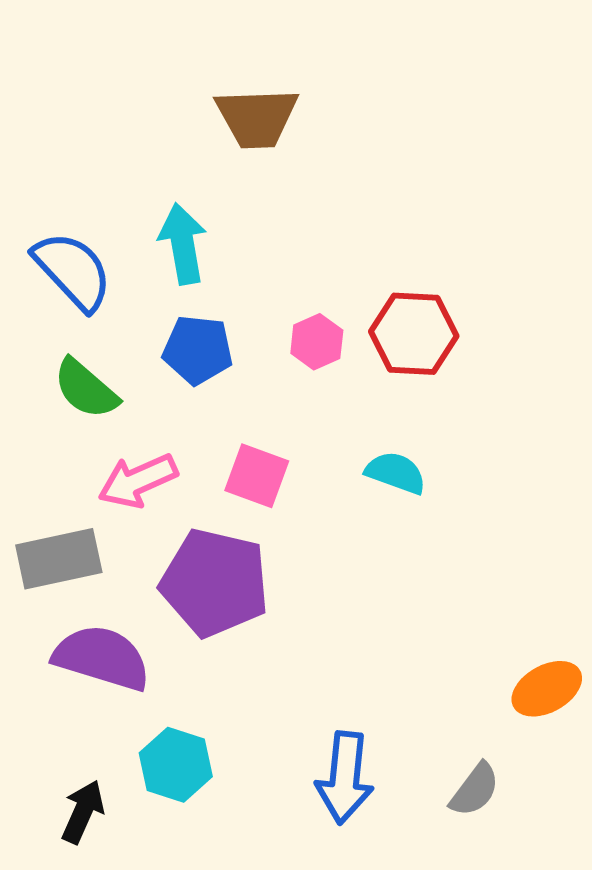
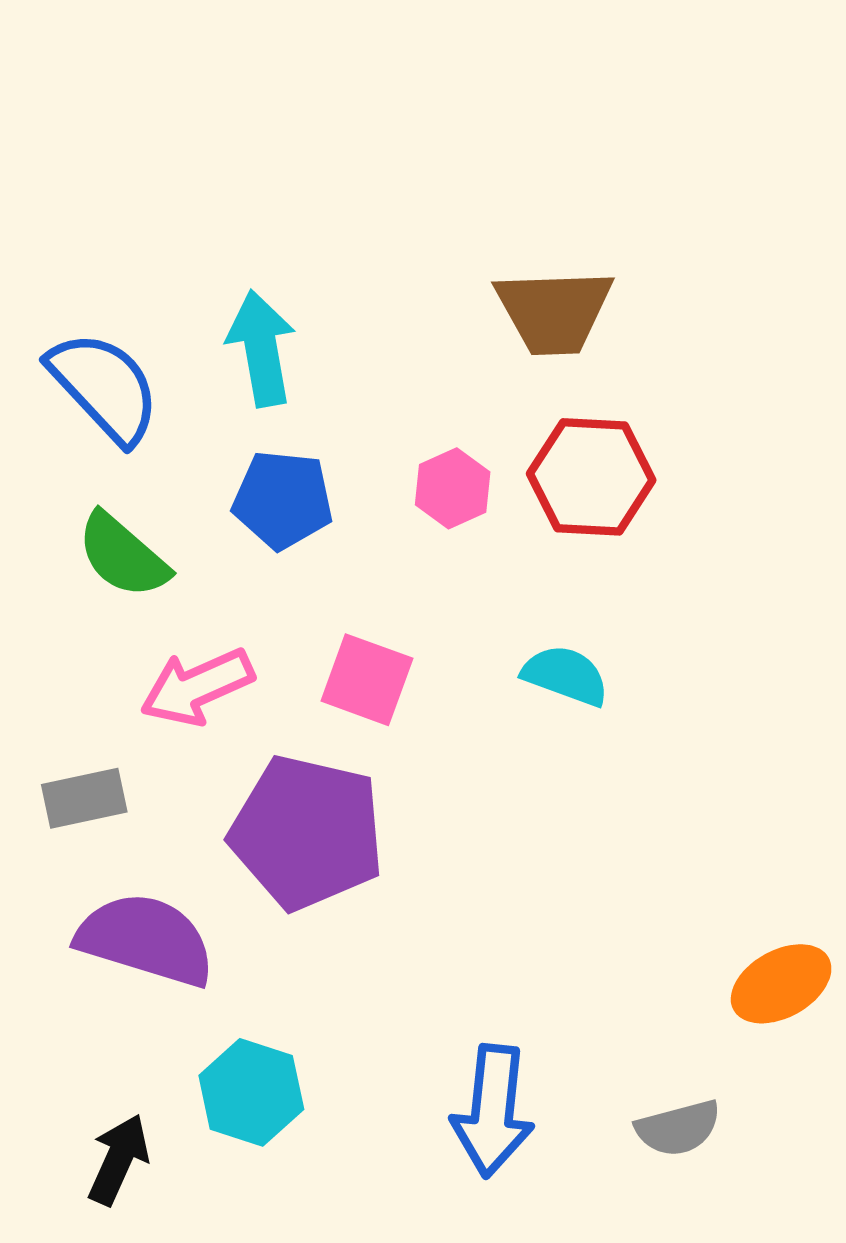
brown trapezoid: (257, 118) -> (554, 311), moved
gray rectangle: (59, 559) -> (84, 798), size x0.7
gray semicircle: (475, 790) -> (678, 1128), turned 38

